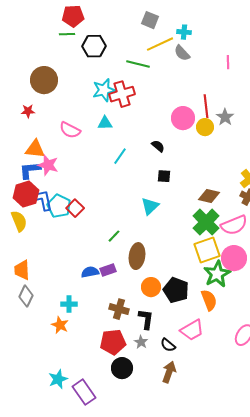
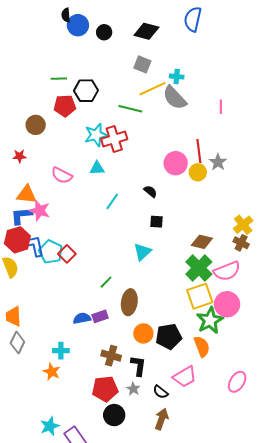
red pentagon: (73, 16) -> (65, 106), moved
gray semicircle: (182, 53) -> (175, 98), size x1.5
brown circle: (44, 80) -> (36, 125), size x0.7
black pentagon: (176, 290) -> (169, 336), turned -30

